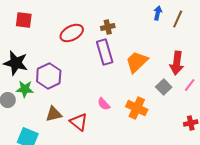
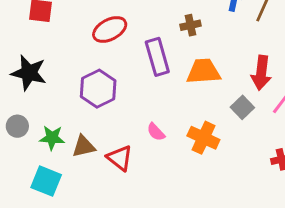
brown cross: (108, 27) -> (190, 25), moved
orange trapezoid: (137, 62) -> (203, 71), turned 40
purple hexagon: (49, 76) -> (98, 89), moved
green star: (25, 89) -> (52, 138), moved

